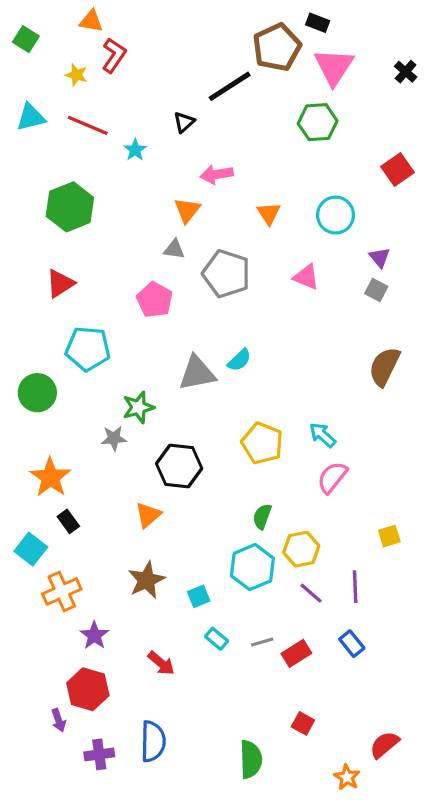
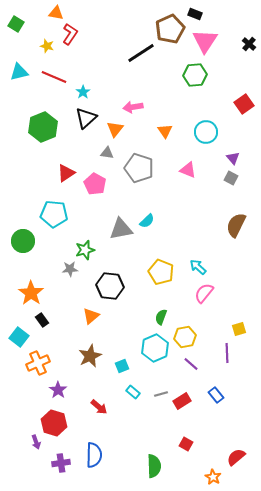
black triangle: (184, 122) -> (86, 118), moved, size x1.6
red triangle: (60, 283) -> (66, 173), moved
purple line: (355, 587) -> (227, 353), moved

